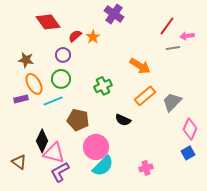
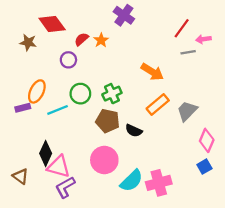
brown star: (26, 60) -> (28, 42), moved
green circle: (61, 79) -> (80, 94), moved
orange ellipse: (34, 84) -> (37, 91), turned 55
brown pentagon: (78, 120) -> (108, 121), moved
cyan semicircle: (103, 166) -> (132, 181), moved
pink cross: (146, 168) -> (159, 183), size x1.6

